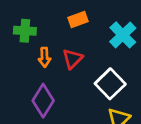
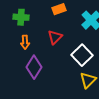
orange arrow: (45, 57) -> (25, 42), moved

